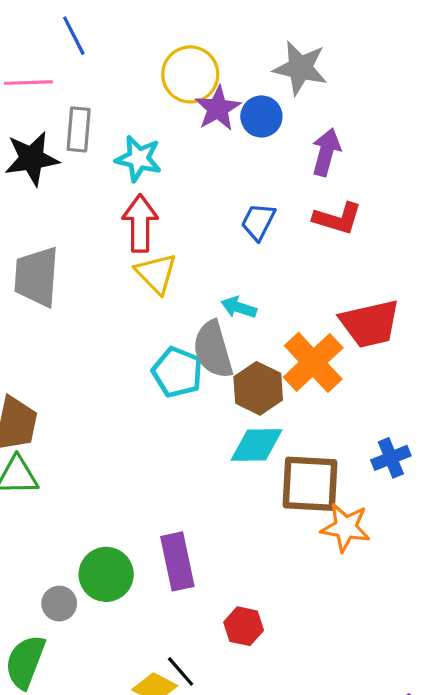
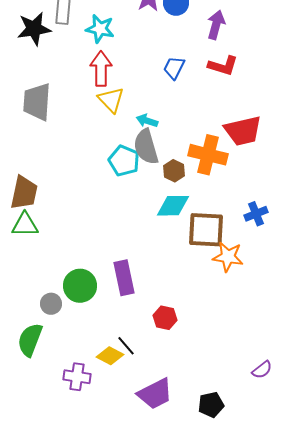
cyan arrow: (239, 307) -> (147, 121), moved
orange cross: (313, 362) -> (208, 155), turned -33
brown hexagon: (258, 388) -> (174, 171), size x0.7

